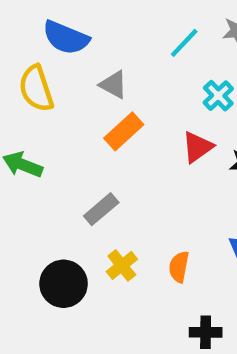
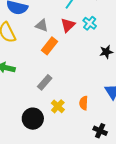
red triangle: (197, 147) -> (68, 25), moved
black cross: (206, 332) -> (100, 131), turned 32

